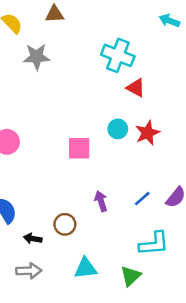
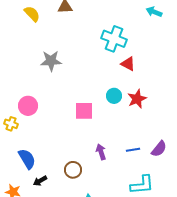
gray star: (37, 57) -> (51, 61), moved
blue line: (142, 199) -> (133, 150), turned 32
black arrow: (33, 239) -> (40, 181), moved, turned -40

